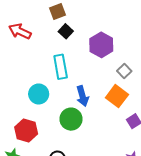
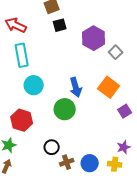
black square: (66, 31) -> (60, 25), turned 32
cyan rectangle: (61, 67) -> (22, 55), moved
gray square: (124, 71) -> (116, 52), moved

